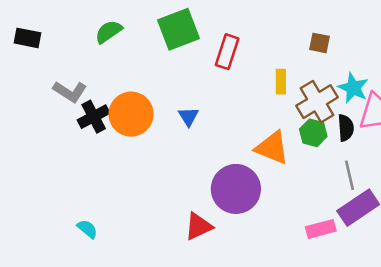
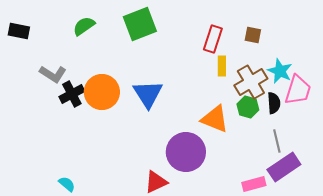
red rectangle: (227, 52) -> (213, 39), moved
blue triangle: (188, 117) -> (148, 94), size x1.8

